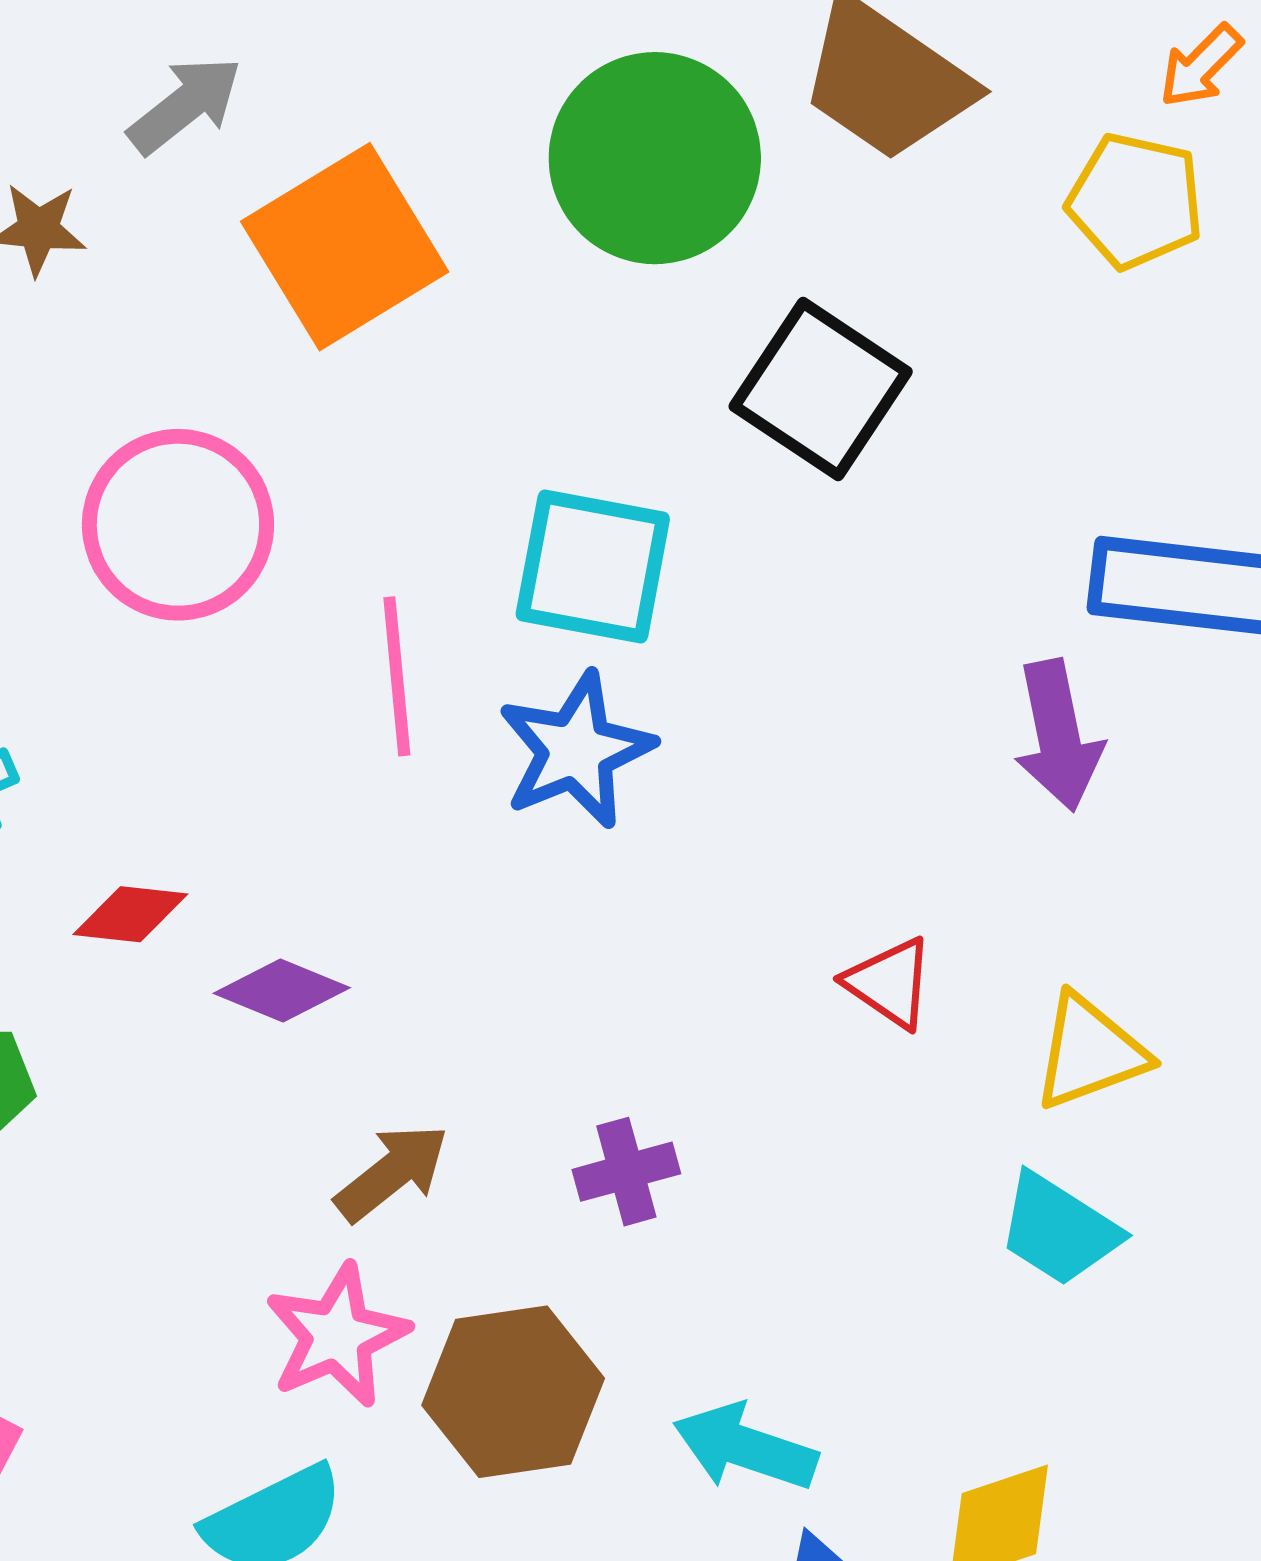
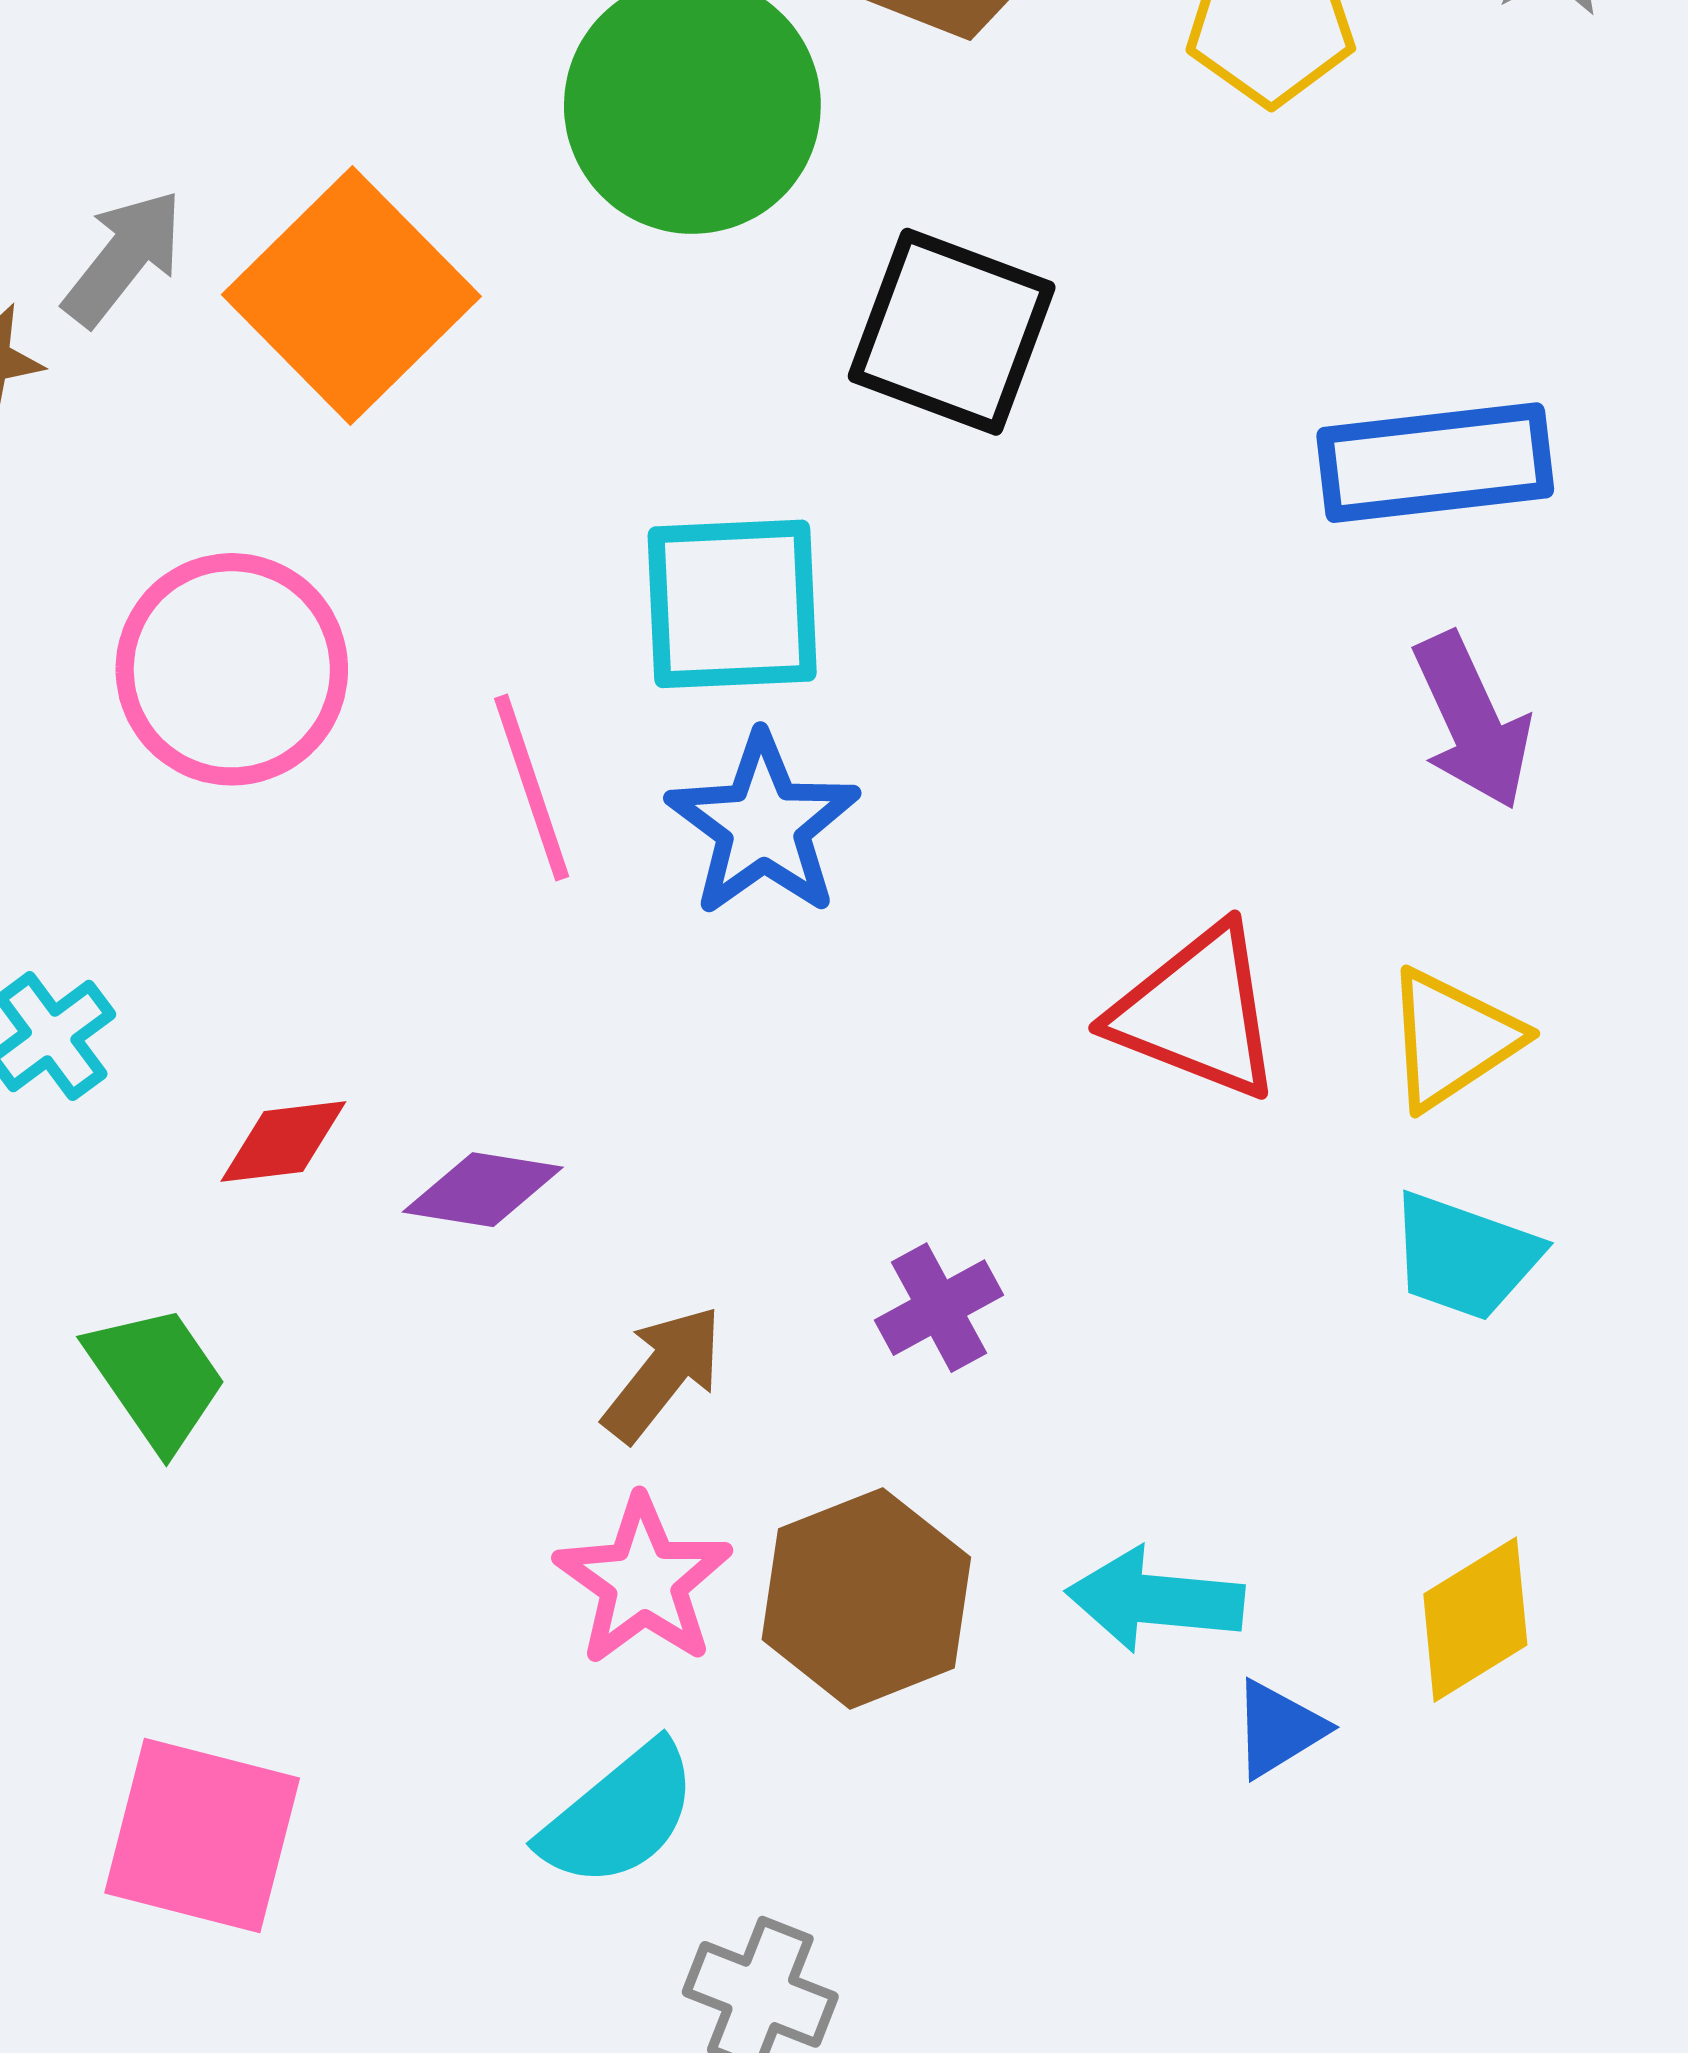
gray arrow: (185, 105) -> (123, 258), moved
purple arrow: (1058, 735) -> (1472, 721), moved
red triangle: (890, 983) -> (1197, 1012), size x1.6

